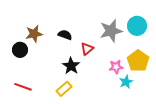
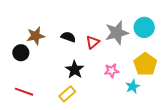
red triangle: (87, 49) -> (93, 42), moved
pink star: (116, 67) -> (112, 71), moved

